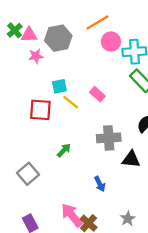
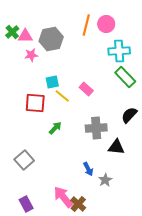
orange line: (97, 22) -> (86, 25), turned -45
pink circle: (111, 42) -> (106, 24), moved
green arrow: (64, 150) -> (55, 128), moved
gray star: (128, 219) -> (105, 180), moved

